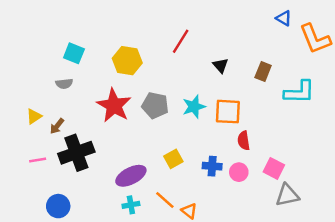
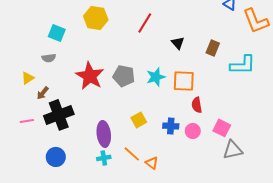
yellow hexagon: (127, 61) -> (96, 18), moved
yellow triangle: (34, 116) -> (28, 78), moved
purple ellipse: (131, 176) -> (104, 134), turned -70
blue circle: (58, 206) -> (56, 157), moved

